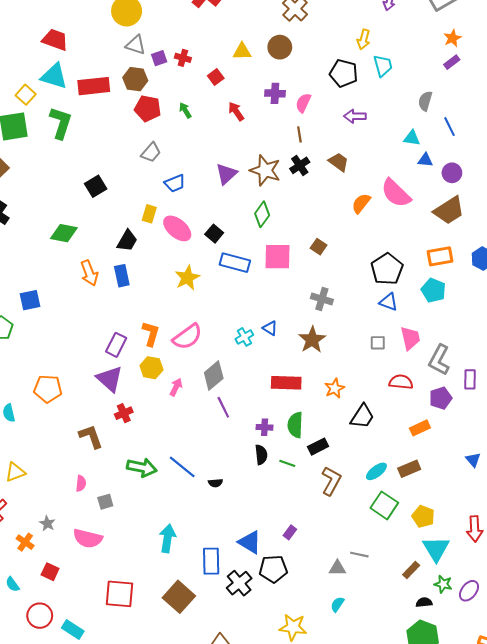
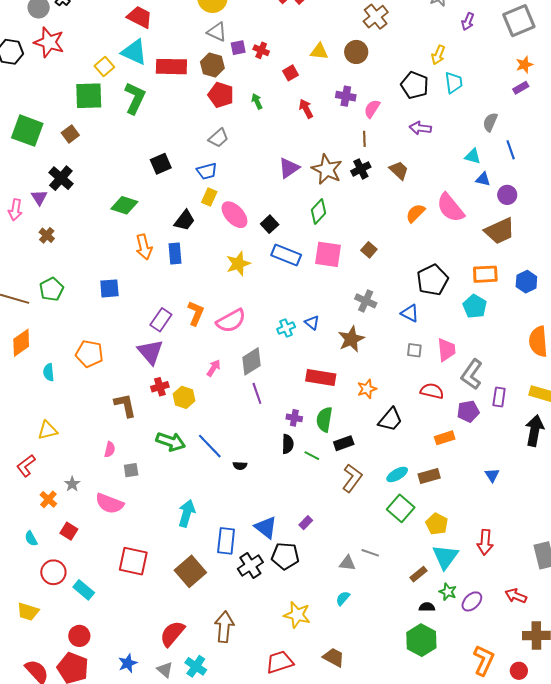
blue trapezoid: (175, 183) -> (207, 171), moved
blue square: (30, 300) -> (109, 288), moved
blue triangle: (389, 302) -> (410, 313), moved
yellow hexagon: (151, 368) -> (184, 397), moved

